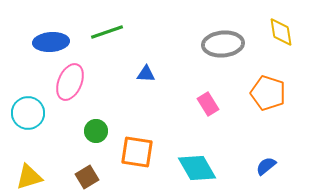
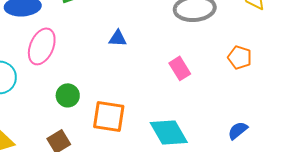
orange pentagon: (268, 93) -> (240, 57), size x0.7

